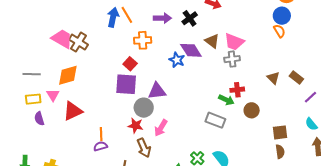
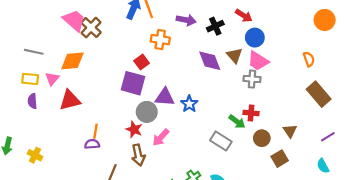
blue circle: (282, 16) -> (255, 38), moved
blue star: (177, 60) -> (189, 104), moved
brown rectangle: (296, 77) -> (319, 94), moved, size x1.6
brown triangle: (273, 78) -> (290, 131), moved
brown square: (280, 132) -> (280, 159), moved, turned -35

